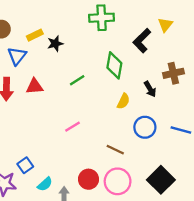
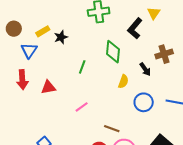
green line: (77, 80) -> (82, 67), turned -32
red triangle: (35, 86) -> (48, 87), moved
brown line: (115, 150) -> (112, 129), moved

